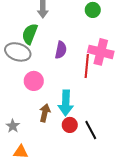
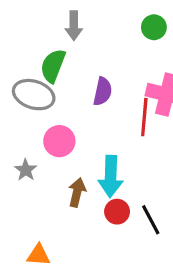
gray star: (13, 126) -> (26, 170), moved

